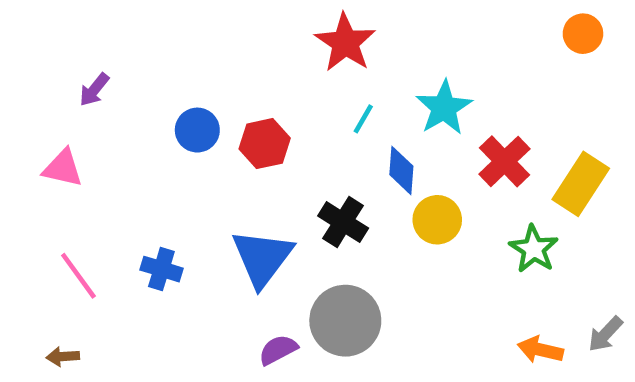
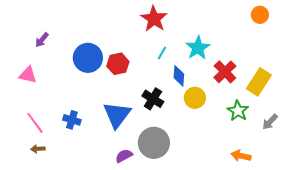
blue circle: (197, 130) -> (88, 58), size x1.5
gray arrow: (605, 334) -> (270, 122), moved
brown arrow: (63, 357) -> (38, 149), moved

